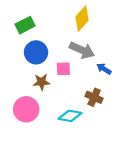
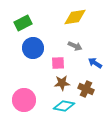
yellow diamond: (82, 18) -> (75, 17), turned 40
gray arrow: (82, 50) -> (75, 46), size x0.6
brown star: (41, 82) -> (62, 83), moved

